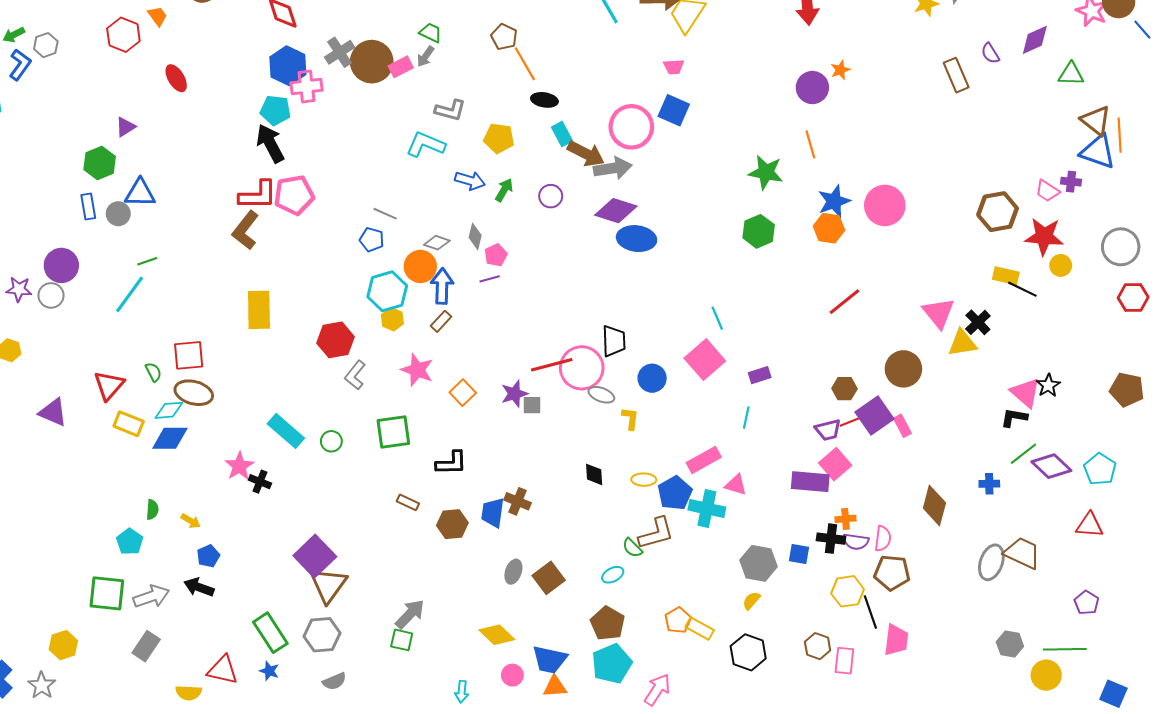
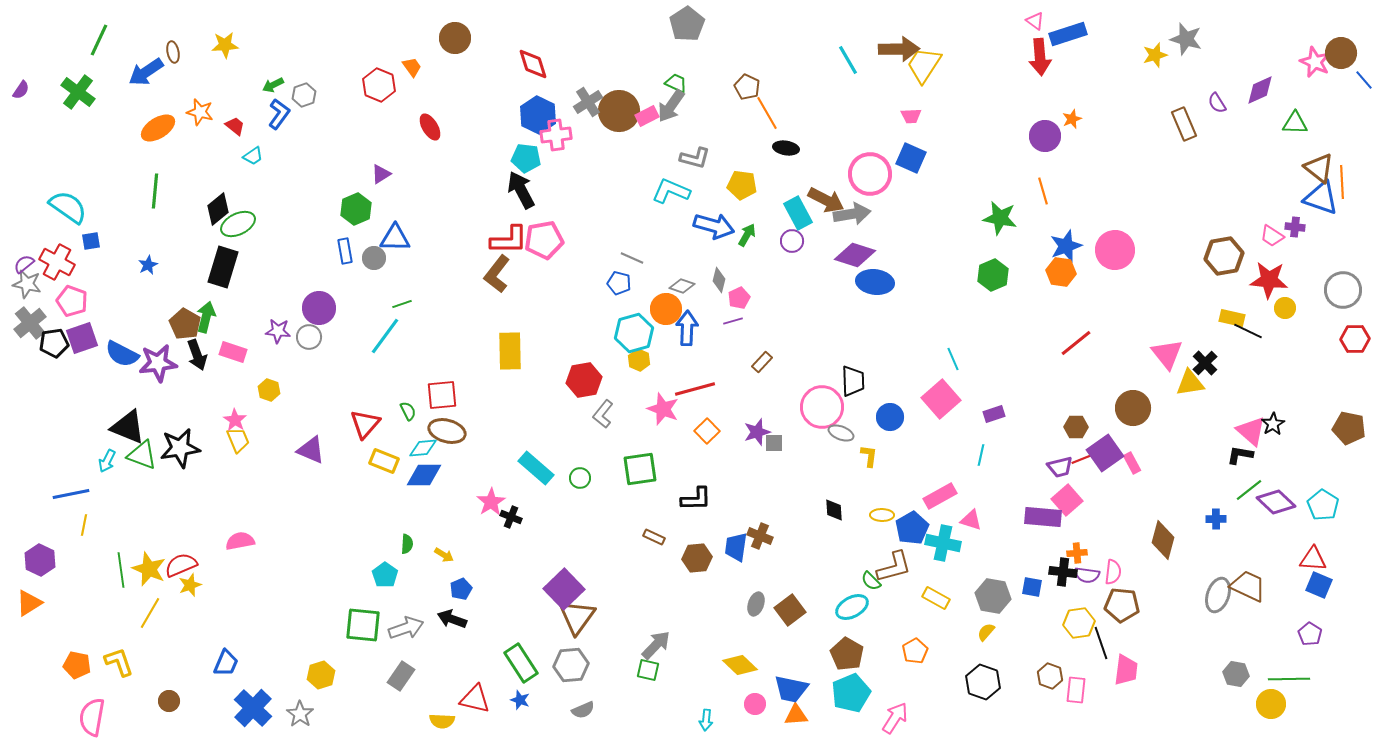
gray arrow: (425, 56) -> (671, 106), size x1.6
cyan rectangle: (562, 134) -> (798, 213), moved, size x1.4
blue arrow: (470, 181) -> (714, 226), size x1.4
brown rectangle: (441, 321) -> (762, 362), moved
red line: (552, 365) -> (695, 389), moved
cyan ellipse: (613, 575) -> (852, 607), size x1.5
yellow rectangle: (700, 629) -> (936, 598), moved
blue square: (1113, 694) -> (1319, 585), moved

